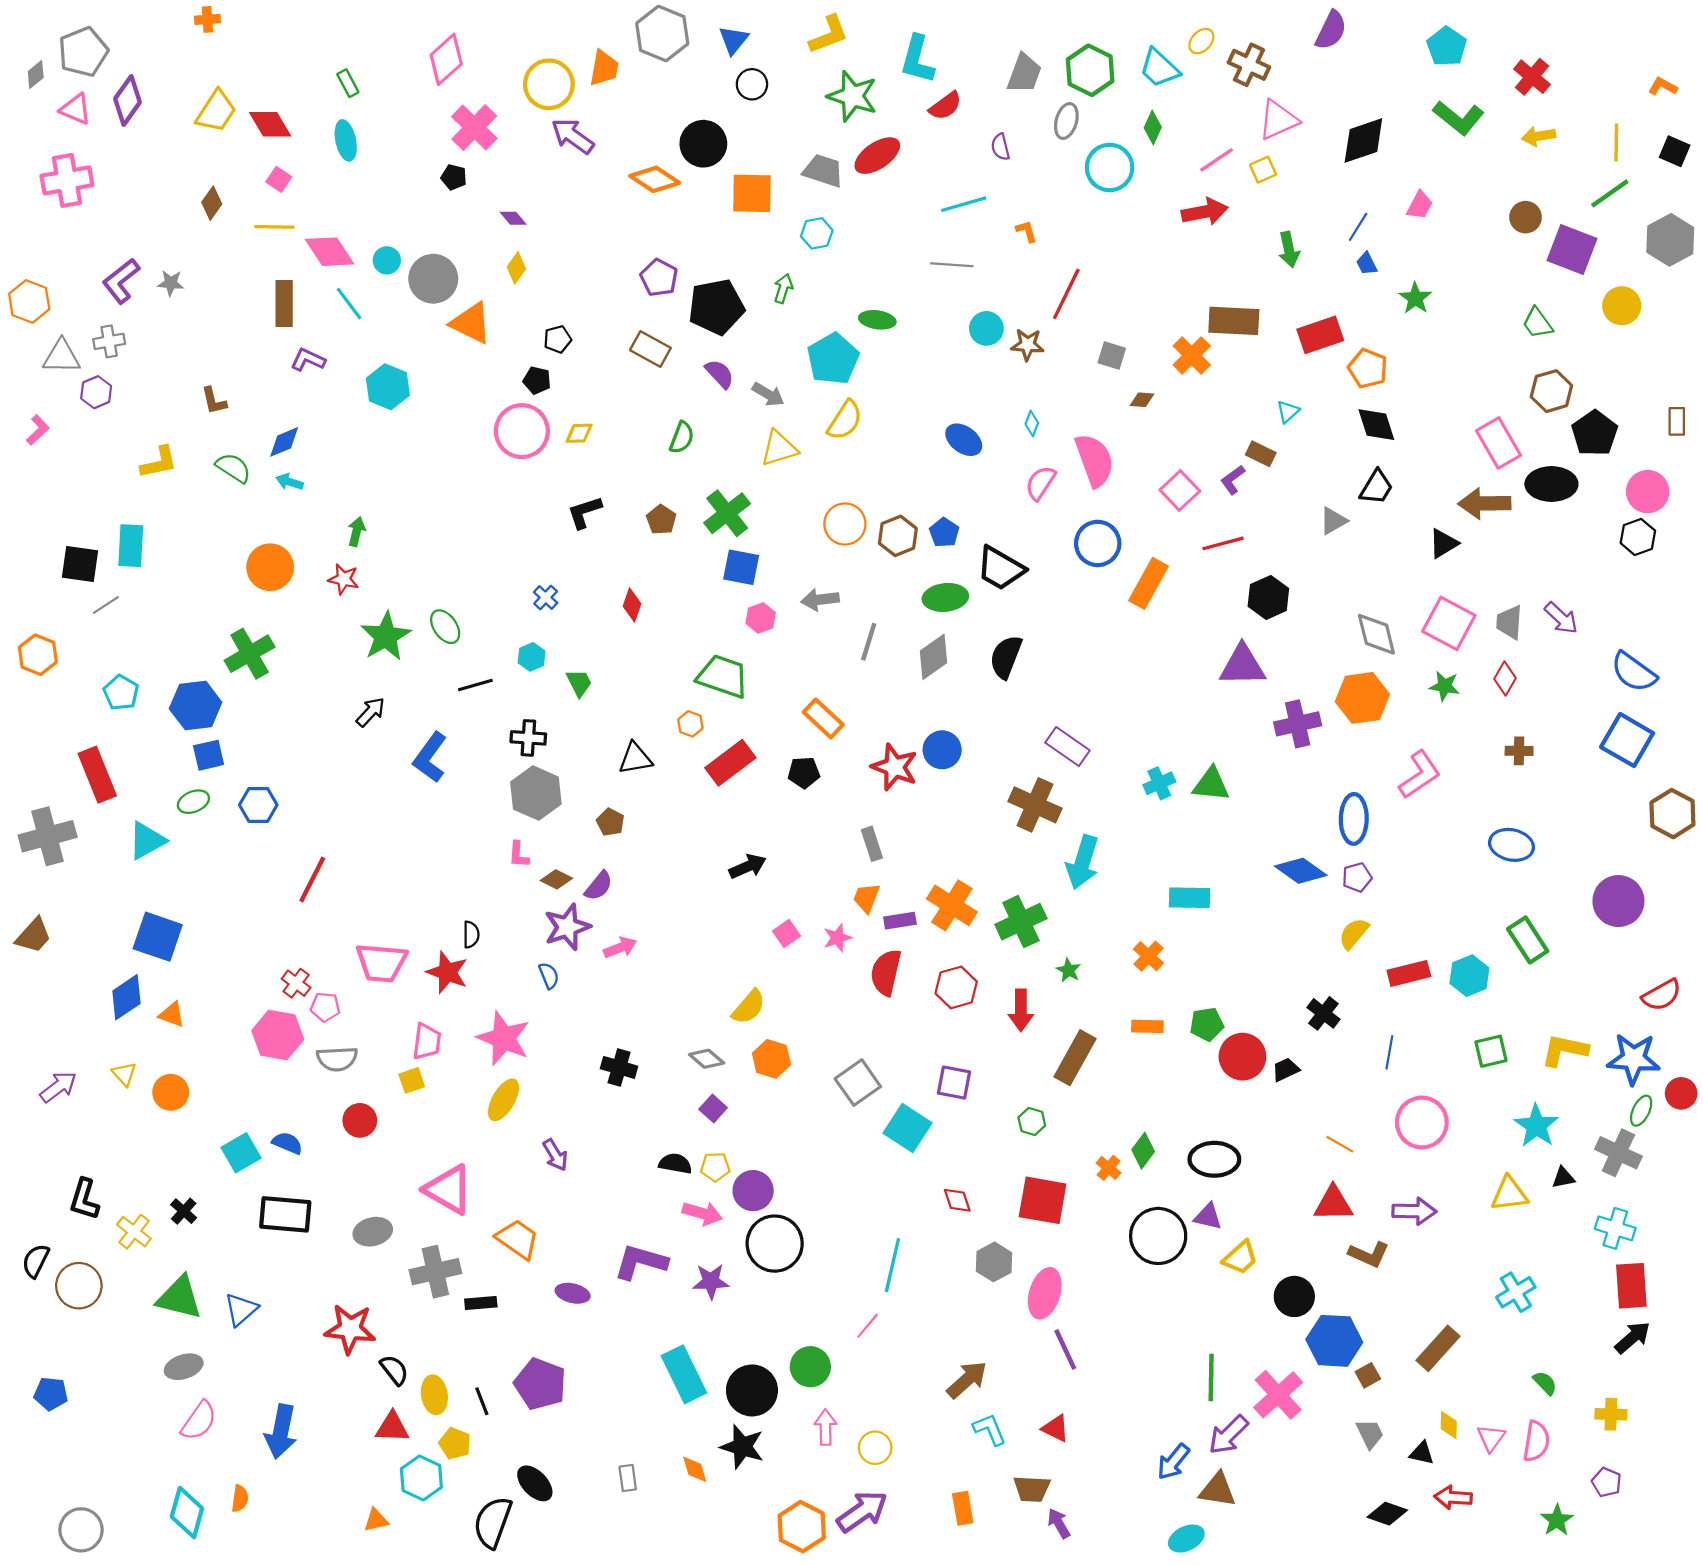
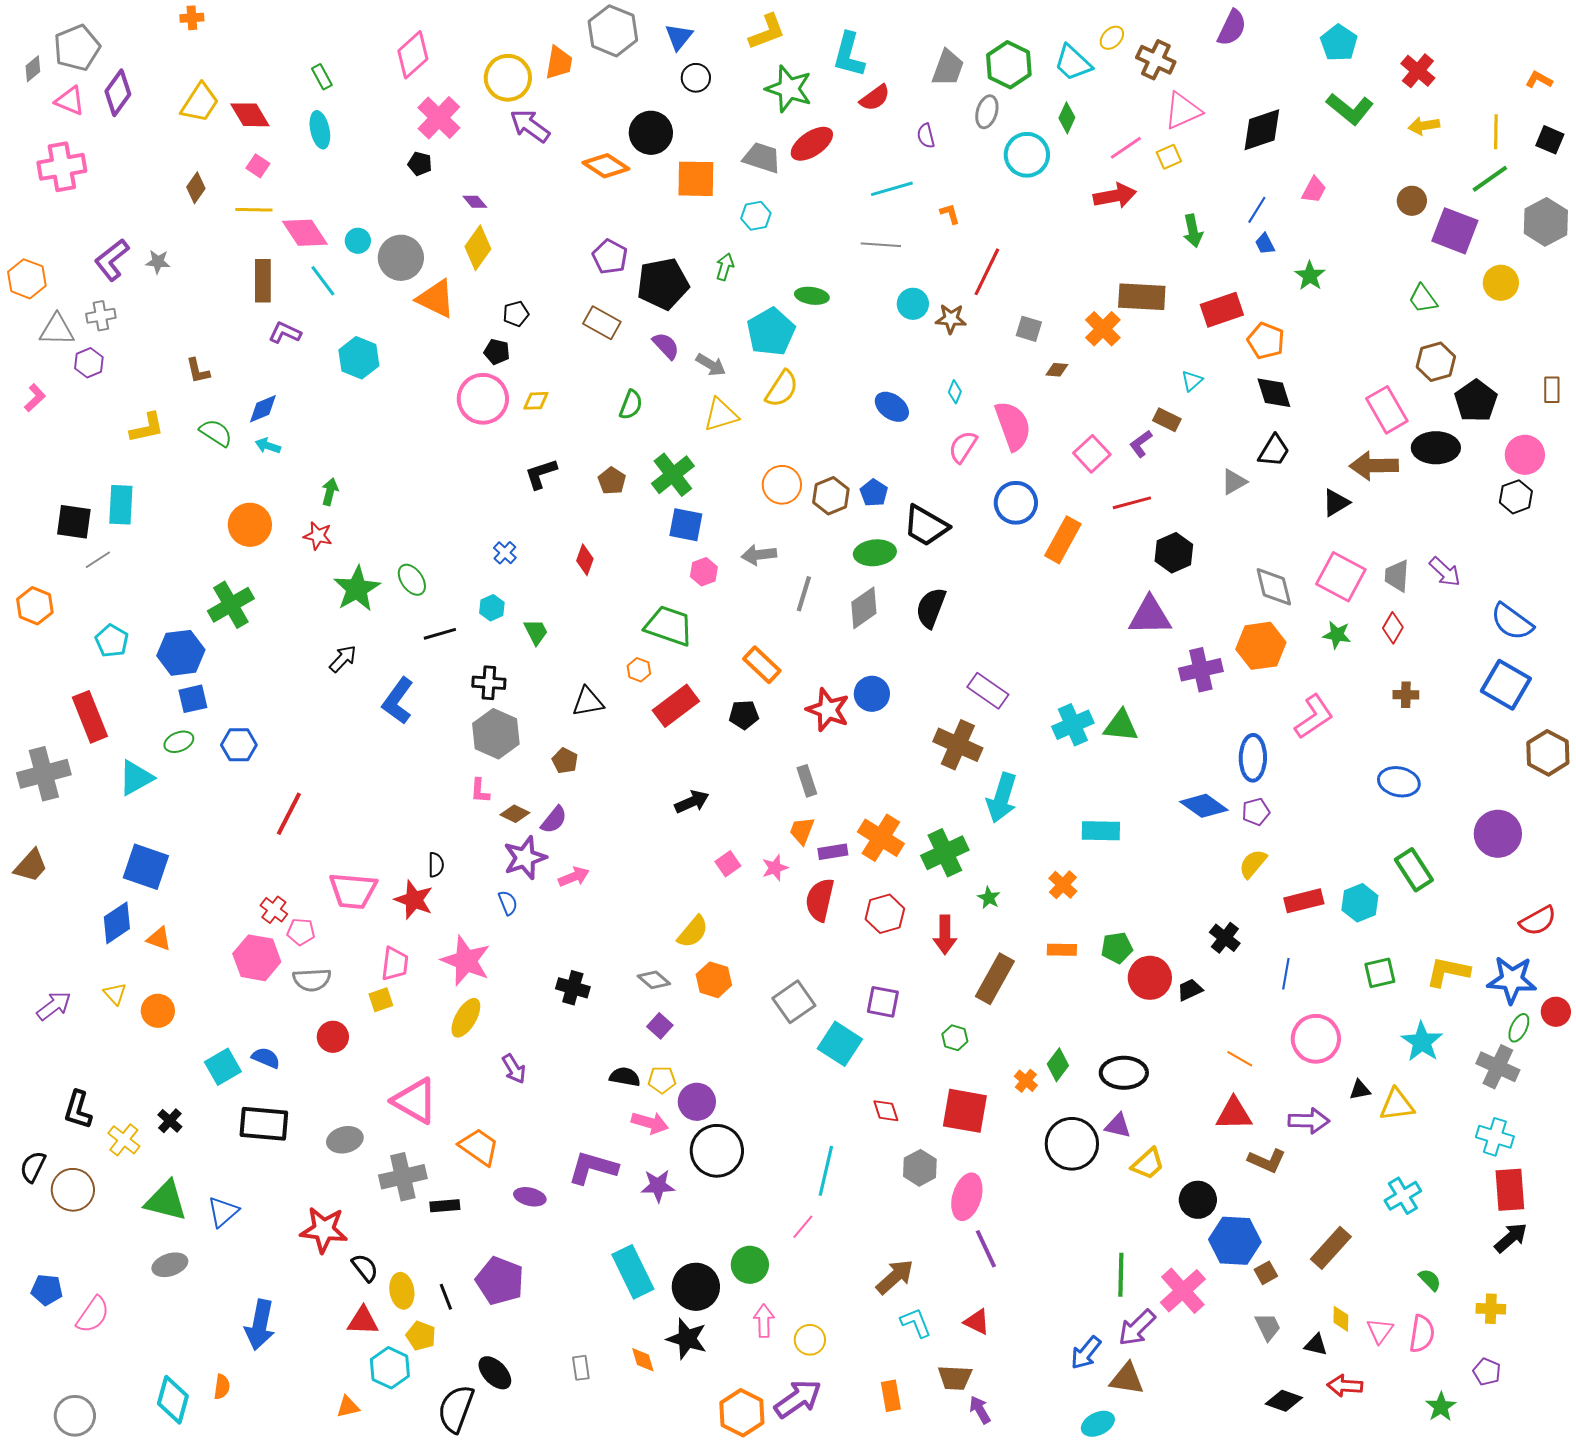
yellow diamond: (516, 268) -> (478, 248), size x1.5
cyan cross: (1159, 783) -> (1073, 725), size x1.4
black triangle: (1563, 1178) -> (1360, 1090), moved
pink semicircle: (199, 1421) -> (93, 1315), moved

